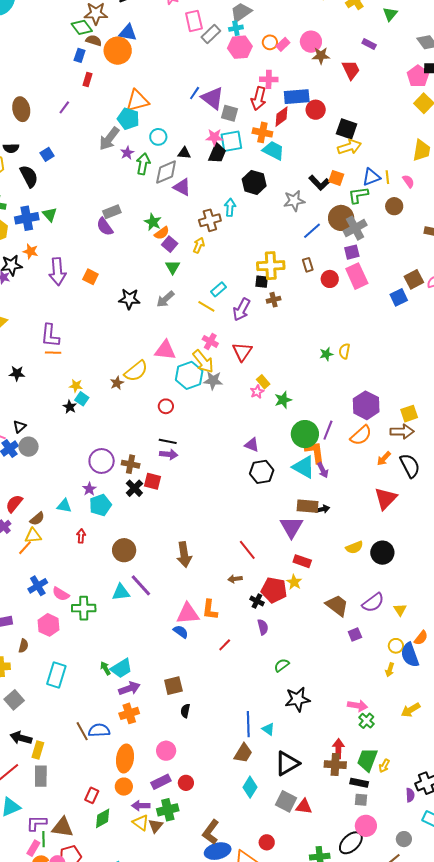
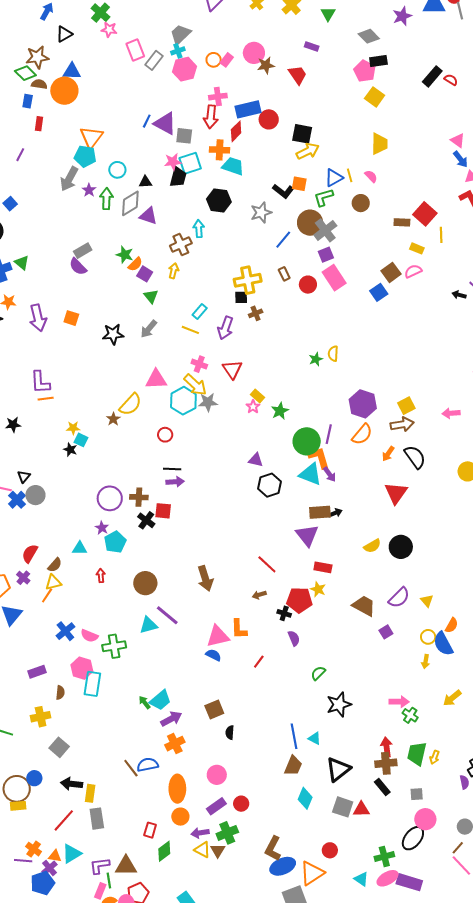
orange triangle: (137, 101) -> (91, 137), turned -30
cyan rectangle: (56, 675) -> (92, 684), moved
black rectangle: (359, 783) -> (382, 787), moved, turned 48

